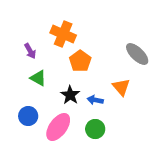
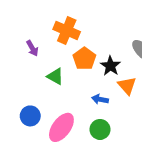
green triangle: (38, 78) -> (55, 76), moved
black star: (70, 95) -> (110, 66), moved

